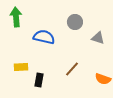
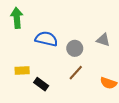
gray circle: (75, 22) -> (75, 48), moved
black rectangle: (39, 80) -> (41, 84), turned -64

